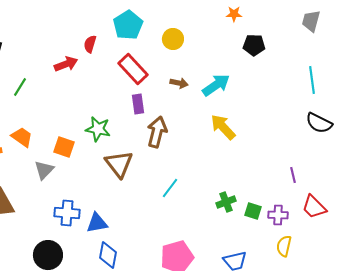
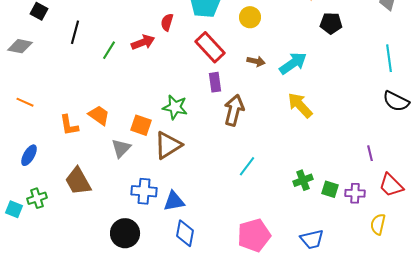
green line: (20, 87) -> (109, 50), moved
brown triangle: (119, 164) -> (168, 145), moved, turned 36
yellow semicircle: (284, 246) -> (378, 224), moved

